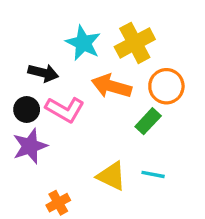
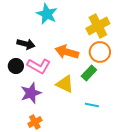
cyan star: (83, 43) -> (47, 14), moved
yellow cross: (135, 43) -> (98, 26), moved
purple star: (30, 146) -> (31, 93), moved
yellow triangle: (111, 176) -> (65, 84), moved

